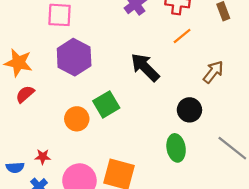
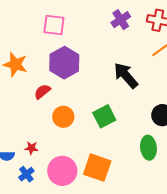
red semicircle: (25, 94) -> (42, 92), moved
green square: (106, 104) -> (104, 116), moved

